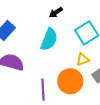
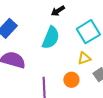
orange circle: (70, 81) -> (71, 80), size x0.6

